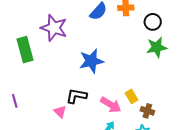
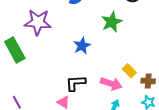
green star: (157, 47) -> (112, 22), moved
blue star: (91, 61) -> (82, 46), size x0.7

